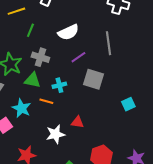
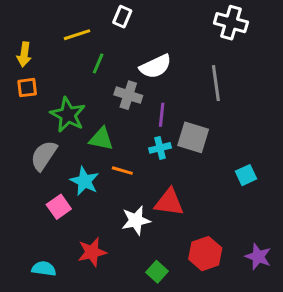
gray cross: (40, 57) -> (128, 95), moved
purple line: (78, 57) -> (162, 115), moved, turned -49
cyan cross: (59, 85) -> (160, 148), moved
red triangle: (77, 122) -> (169, 202), size x1.5

